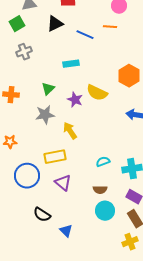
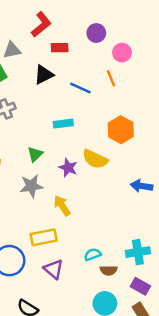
orange line: (110, 27) -> (111, 78), turned 64
orange hexagon: (129, 76) -> (121, 130), moved
cyan semicircle: (103, 162) -> (93, 254), moved
brown semicircle: (100, 190) -> (109, 270), moved

